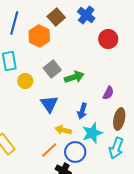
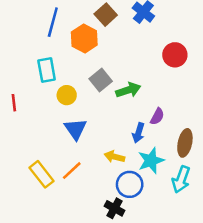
red circle: (108, 39) -> (175, 55), moved
purple semicircle: (108, 93) -> (157, 116), moved
blue triangle: (49, 104) -> (75, 129), moved
orange line: (49, 150) -> (72, 171), moved

